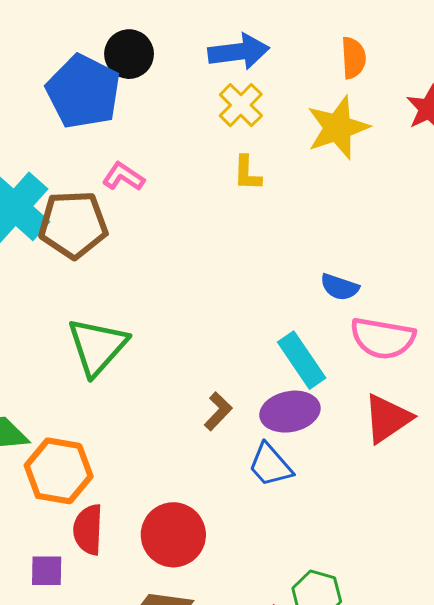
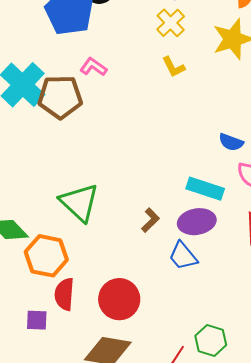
yellow L-shape: (247, 173) -> (173, 67), turned -30
green triangle: (97, 346) -> (79, 202), moved, turned -30
cyan rectangle: (302, 360) -> (205, 189), turned -39

